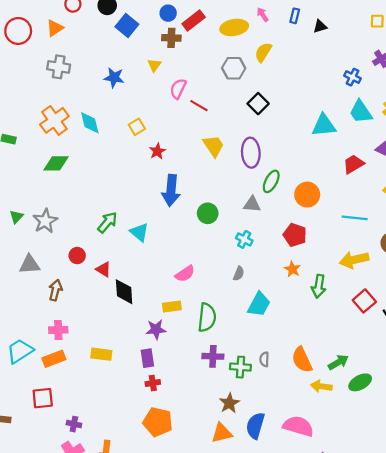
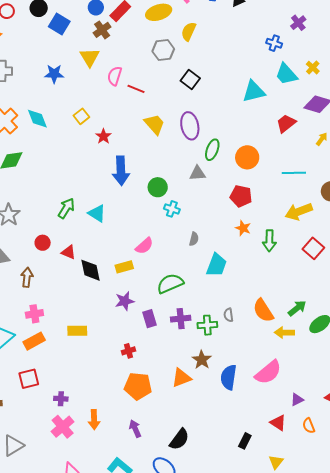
brown cross: (171, 38) -> (102, 30), turned -30
yellow triangle: (154, 65) -> (90, 57), size x1.5
cyan cross: (244, 239) -> (172, 209), moved
yellow rectangle: (172, 306) -> (124, 267), moved
green semicircle: (207, 317) -> (170, 283), turned -112
purple rectangle: (147, 358) -> (149, 319), moved
pink semicircle: (298, 426) -> (268, 372), turned 132
orange triangle: (222, 433) -> (181, 378), moved

